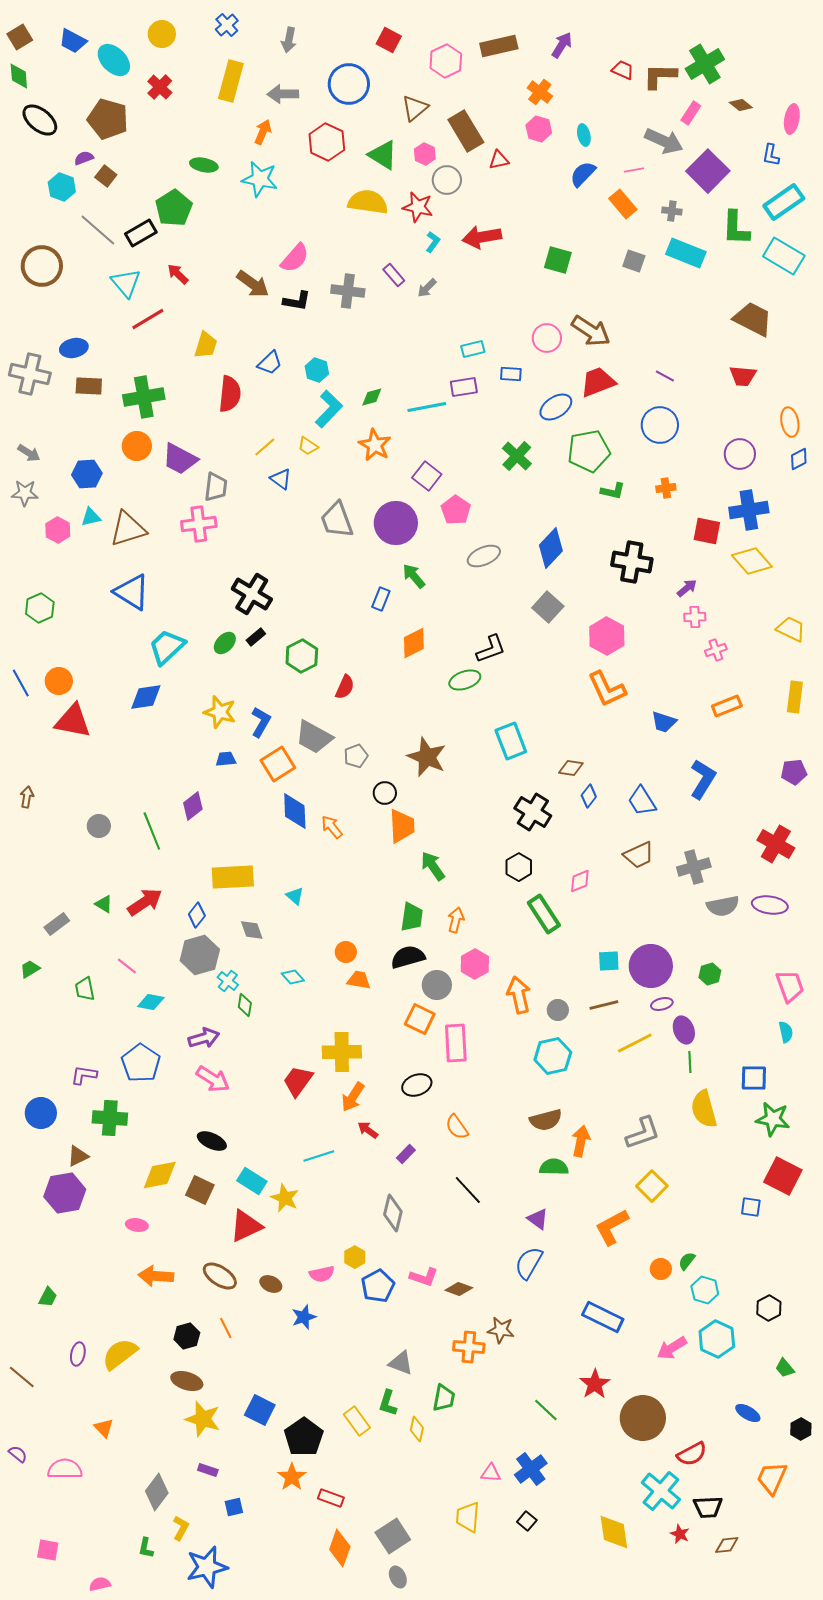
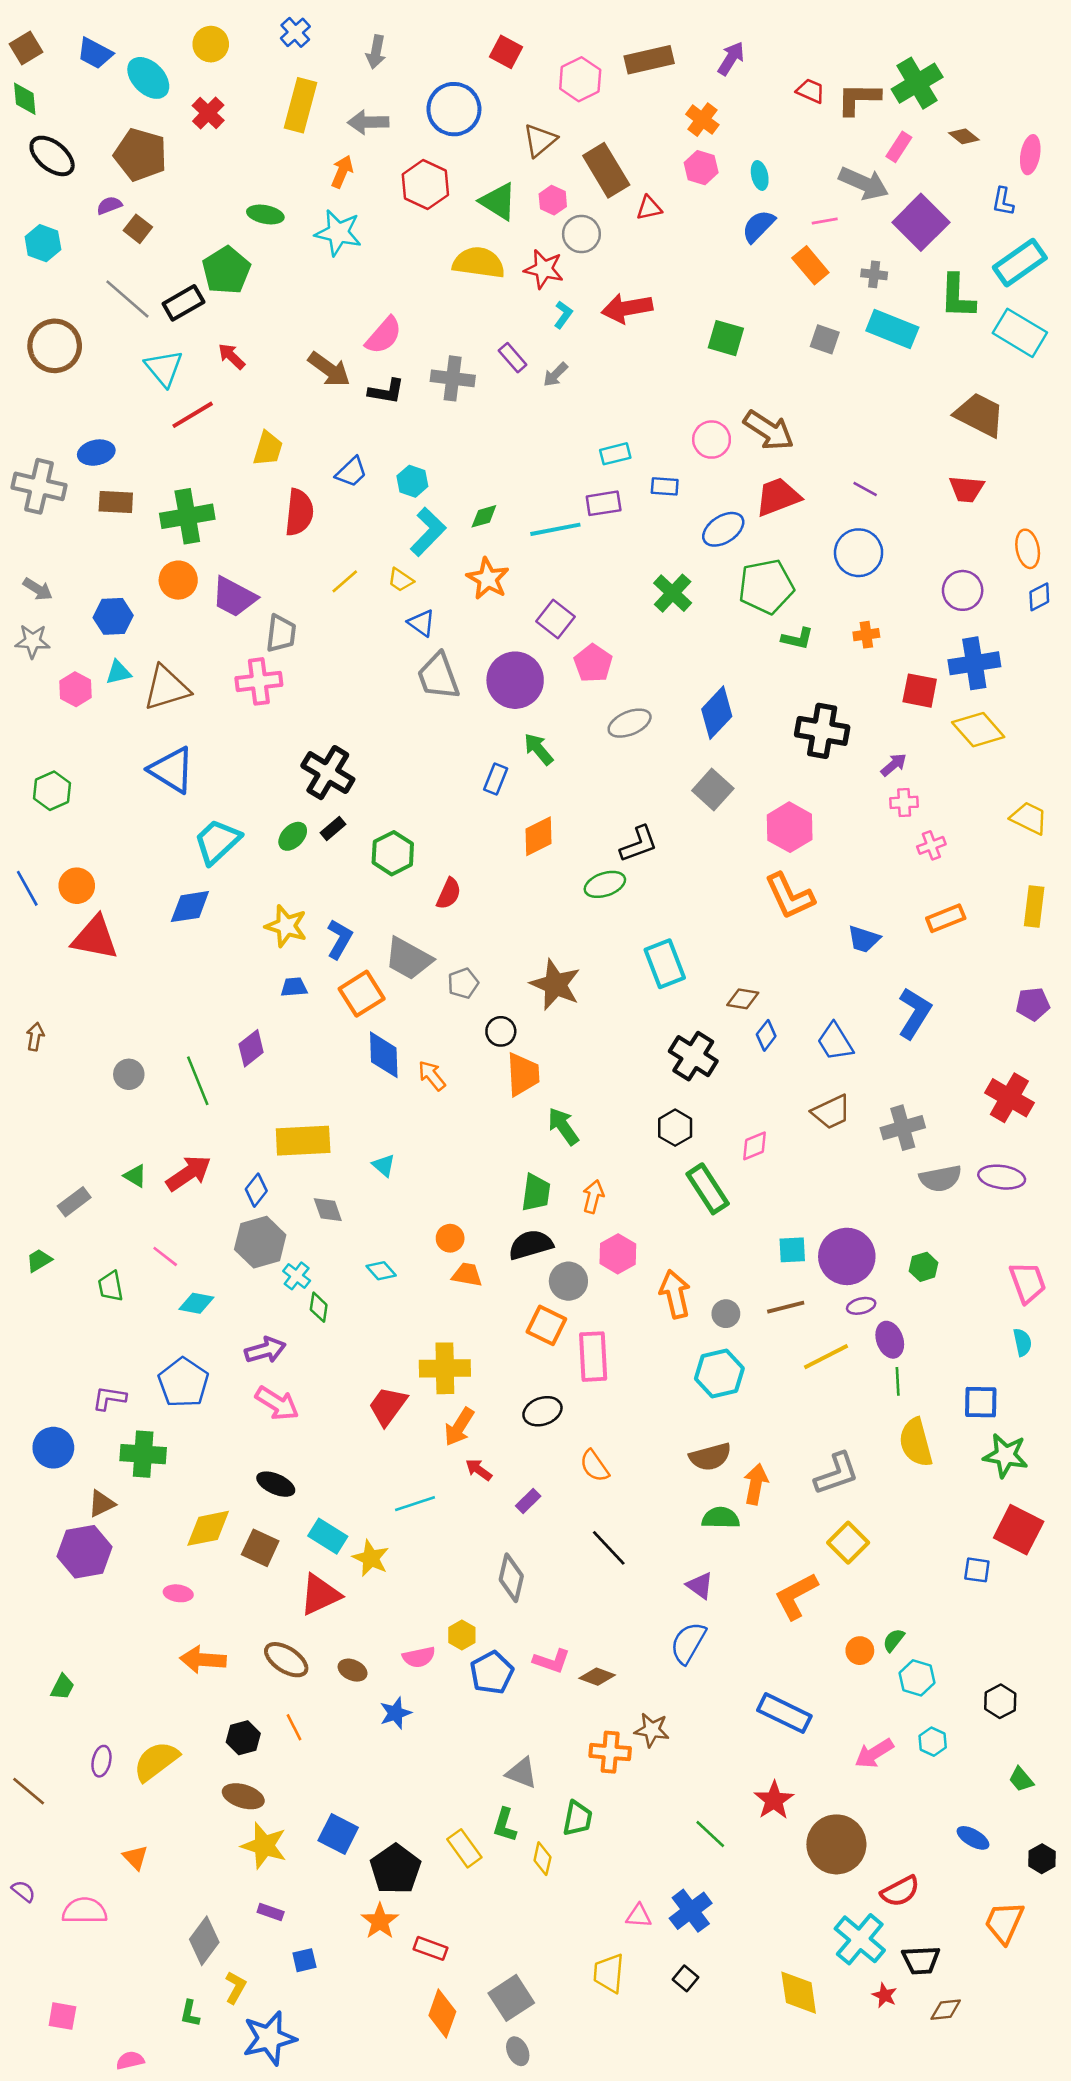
cyan hexagon: (62, 187) -> (43, 243), moved
blue triangle: (281, 479) -> (421, 623), moved
cyan hexagon: (717, 1339) -> (933, 1742), size x0.6

